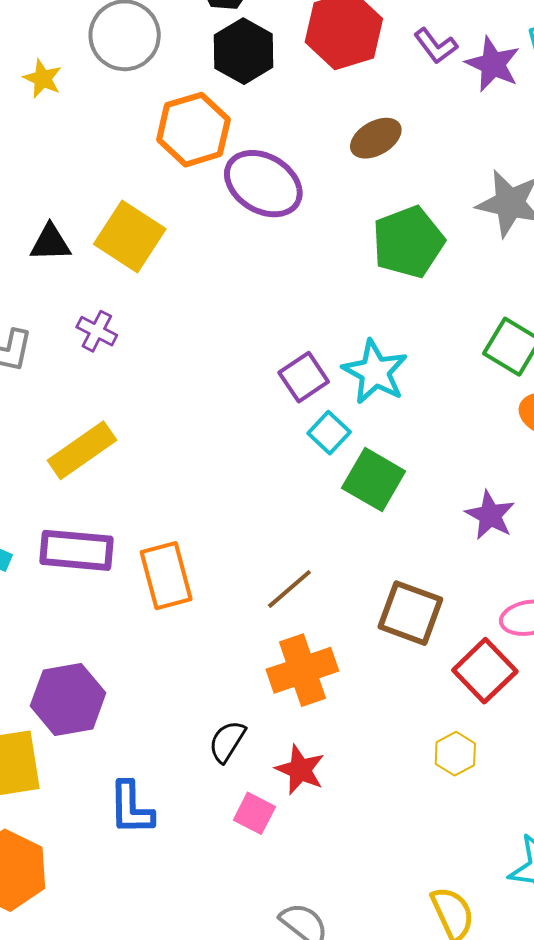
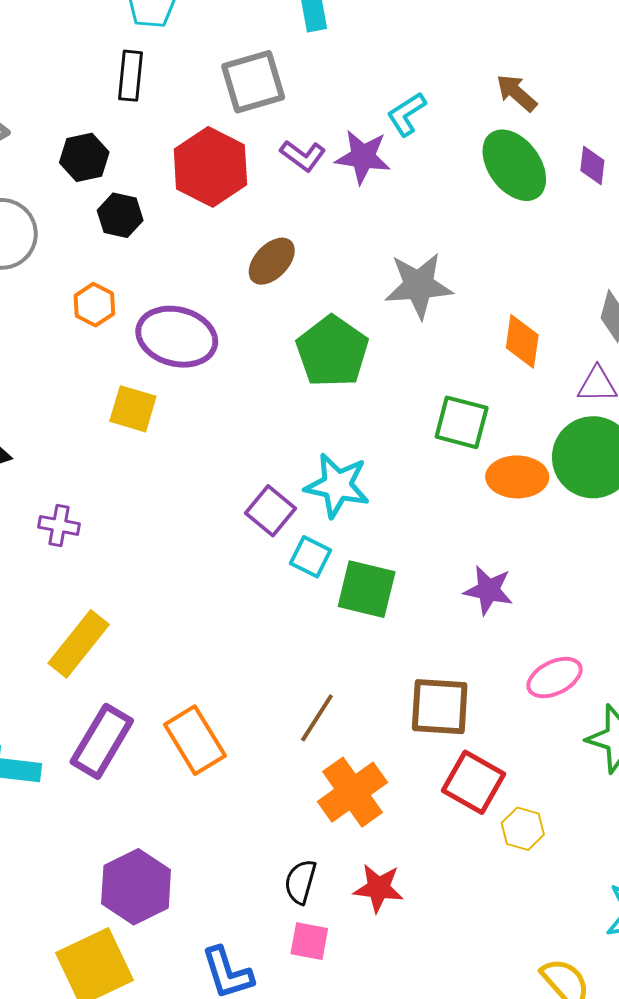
black hexagon: (244, 51) -> (120, 215), size x0.7
orange hexagon: (193, 130) -> (94, 305), size x0.6
yellow square: (130, 237) -> (133, 409), moved, size x0.7
purple rectangle: (77, 550) -> (102, 741), turned -48
red square: (485, 671) -> (473, 782), moved
pink square: (254, 813) -> (309, 941), moved

